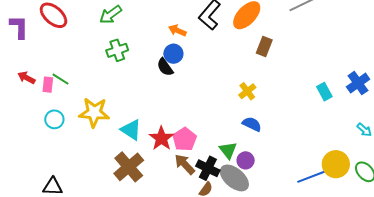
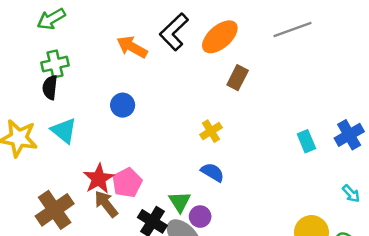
orange arrow: (177, 30) -> (132, 47), size x1.4
blue circle: (173, 54) -> (123, 105), moved
black semicircle: (165, 67) -> (50, 87), moved, turned 36
cyan triangle: (131, 130) -> (64, 131), moved
brown arrow: (185, 164) -> (106, 204), moved

